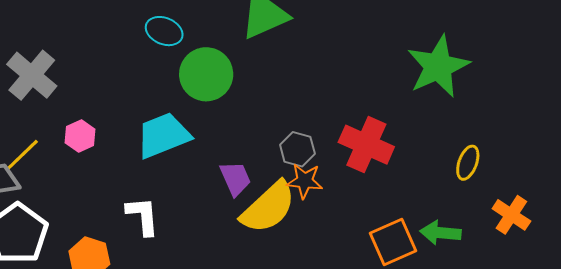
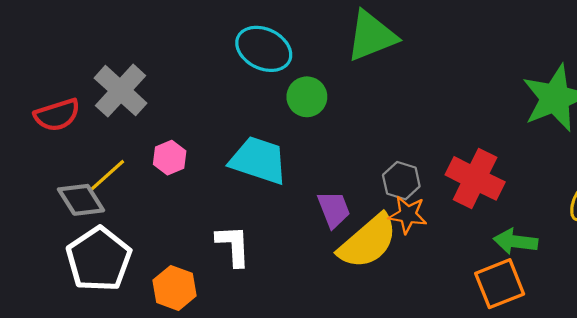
cyan ellipse: (164, 31) -> (264, 49), size x1.4
green circle: (206, 74) -> (307, 97), size x0.7
cyan trapezoid: (163, 135) -> (258, 160), turned 38
green arrow: (440, 233) -> (515, 241), moved

